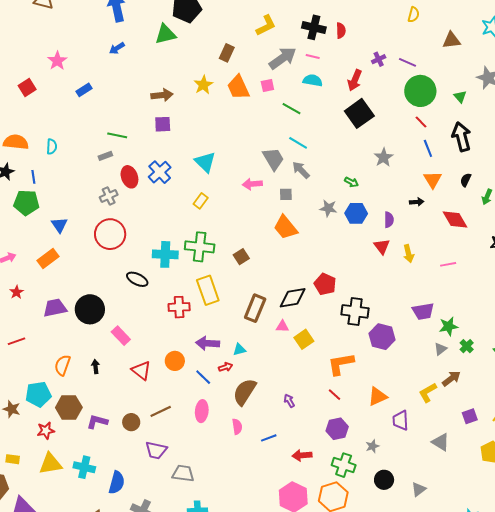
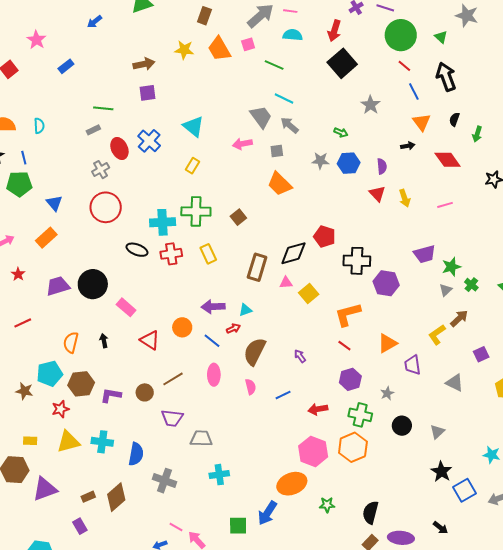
yellow star: (203, 85) -> (184, 50), turned -30
yellow rectangle: (208, 290) -> (208, 254), size x0.7
red cross: (179, 307) -> (171, 254), moved

